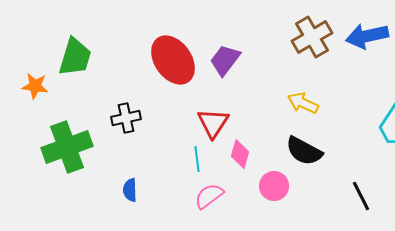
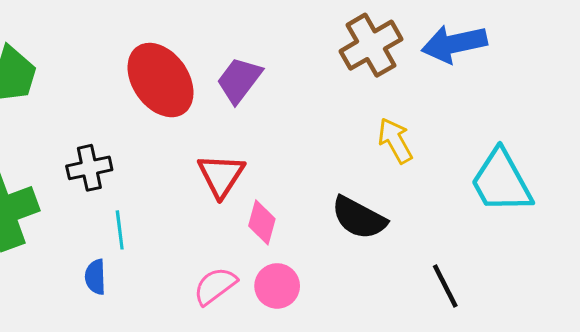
yellow arrow: (303, 103) -> (395, 141), moved, turned 36
cyan line: (197, 159) -> (120, 230), moved
pink circle: (274, 186) -> (277, 286), moved

